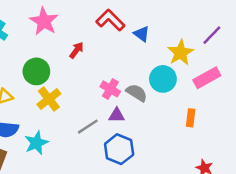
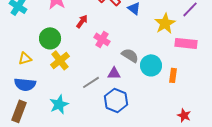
pink rectangle: (207, 78) -> (186, 43), turned 35
cyan circle: (163, 79) -> (151, 65), moved
pink cross: (110, 89) -> (102, 39), moved
cyan star: (36, 143) -> (59, 104), moved

